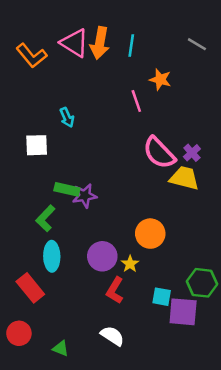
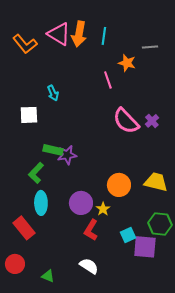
gray line: (197, 44) -> (150, 47), moved, turned -35
yellow trapezoid: (184, 178) -> (156, 182), moved
cyan square: (162, 297) -> (128, 235), turned -35

